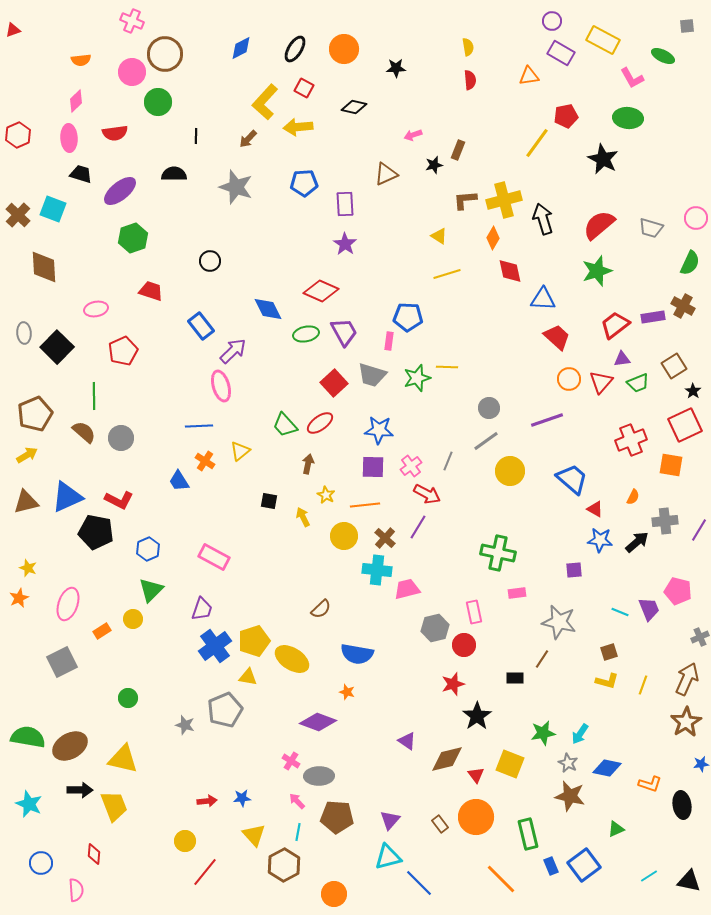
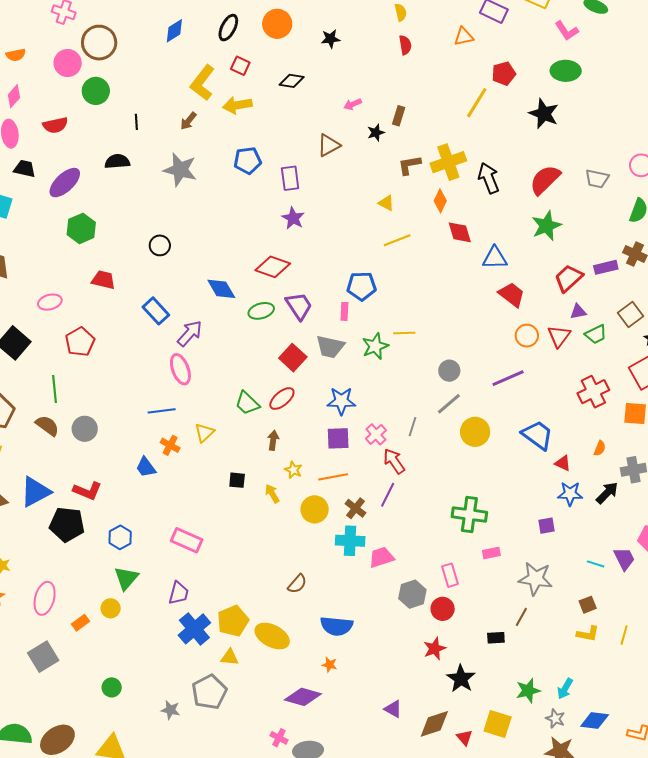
red arrow: (427, 494) -> (394, 461), turned -148

